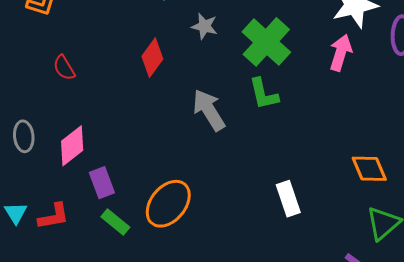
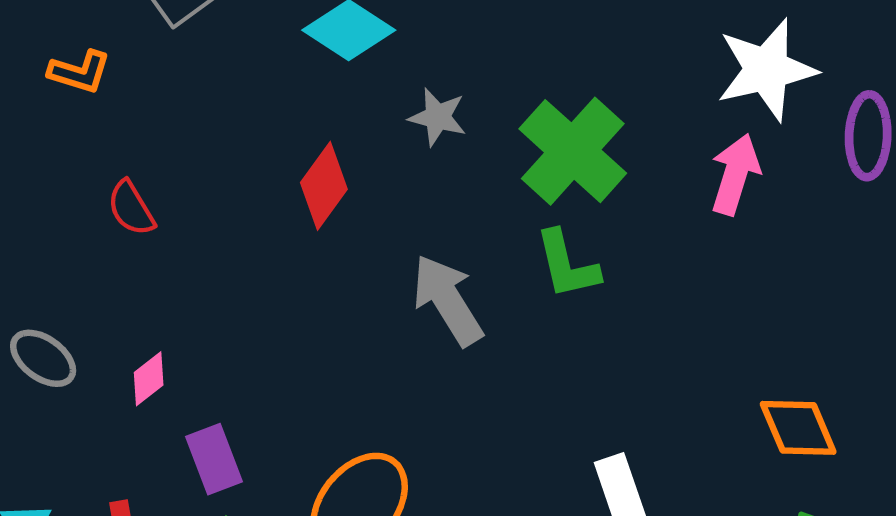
gray ellipse: (24, 136) -> (43, 358), turned -48
pink diamond: (72, 146) -> (149, 379), size x0.6

